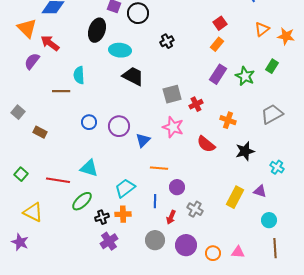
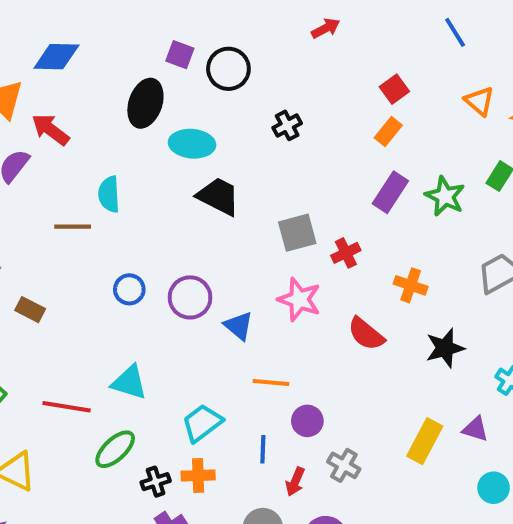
orange triangle: (262, 29) -> (479, 101), turned -42
blue triangle: (143, 140) -> (239, 326), turned -35

